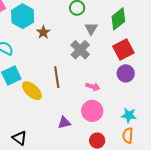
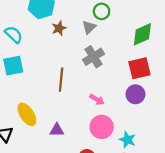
gray triangle: (91, 29) -> (89, 27), moved
yellow ellipse: (32, 91) -> (27, 114), moved
pink circle: (92, 111) -> (102, 127), moved

